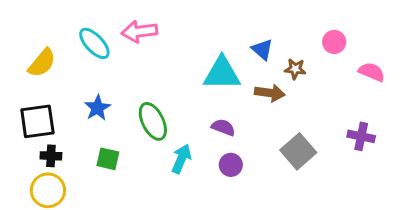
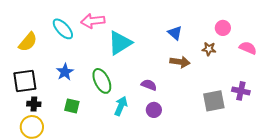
brown star: (295, 69) -> (209, 49), moved
cyan triangle: (222, 73) -> (120, 43), moved, turned -32
gray square: (298, 151) -> (214, 101), moved, turned 30

